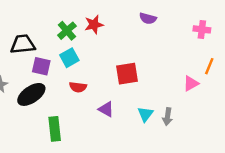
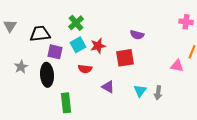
purple semicircle: (148, 18) -> (137, 35), moved
red star: (94, 25) -> (98, 46), moved
pink triangle: (191, 83) -> (177, 66), turned 40
black ellipse: (31, 94) -> (47, 75), turned -60

